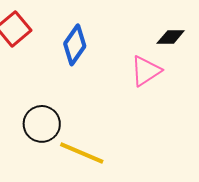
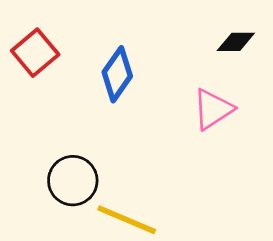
black diamond: (171, 37) -> (236, 42), moved

